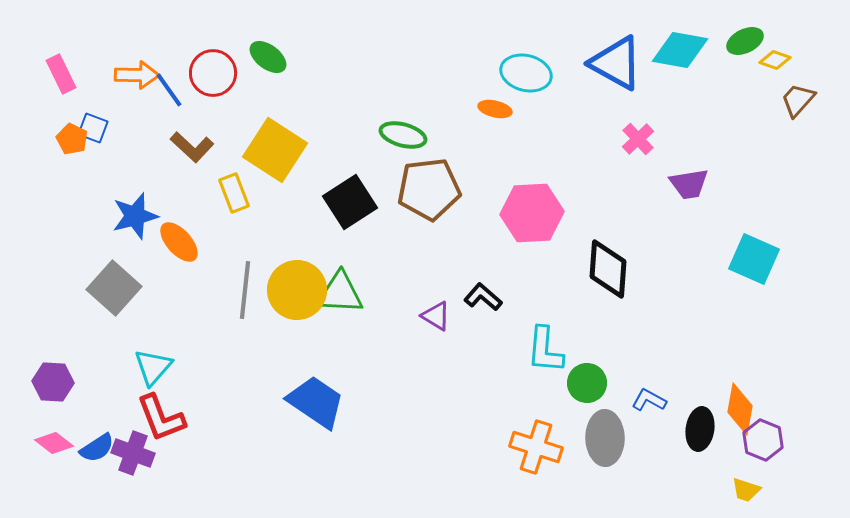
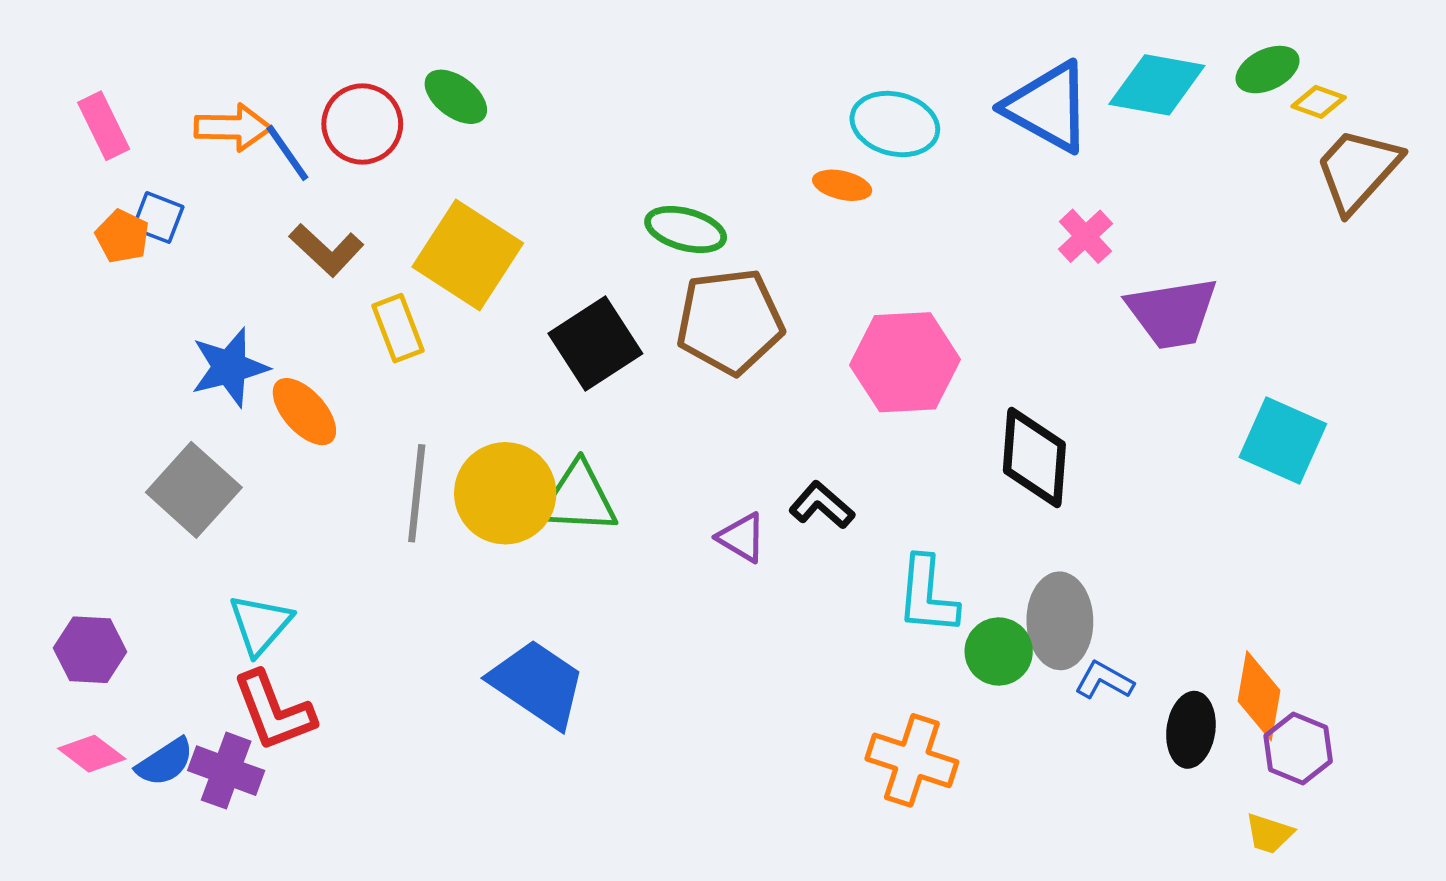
brown trapezoid: (798, 100) -> (1358, 170), size x1.5
purple trapezoid: (689, 184) -> (1172, 313), size x1.4
gray ellipse: (605, 438) -> (1060, 621), moved

